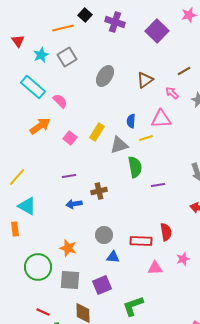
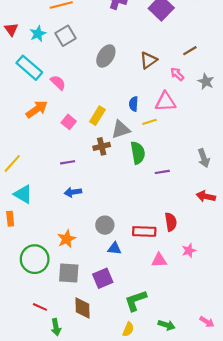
red triangle: (18, 41) -> (11, 29), moved
brown cross: (99, 191) -> (102, 146), moved
orange star: (68, 248) -> (67, 239), turned 30

